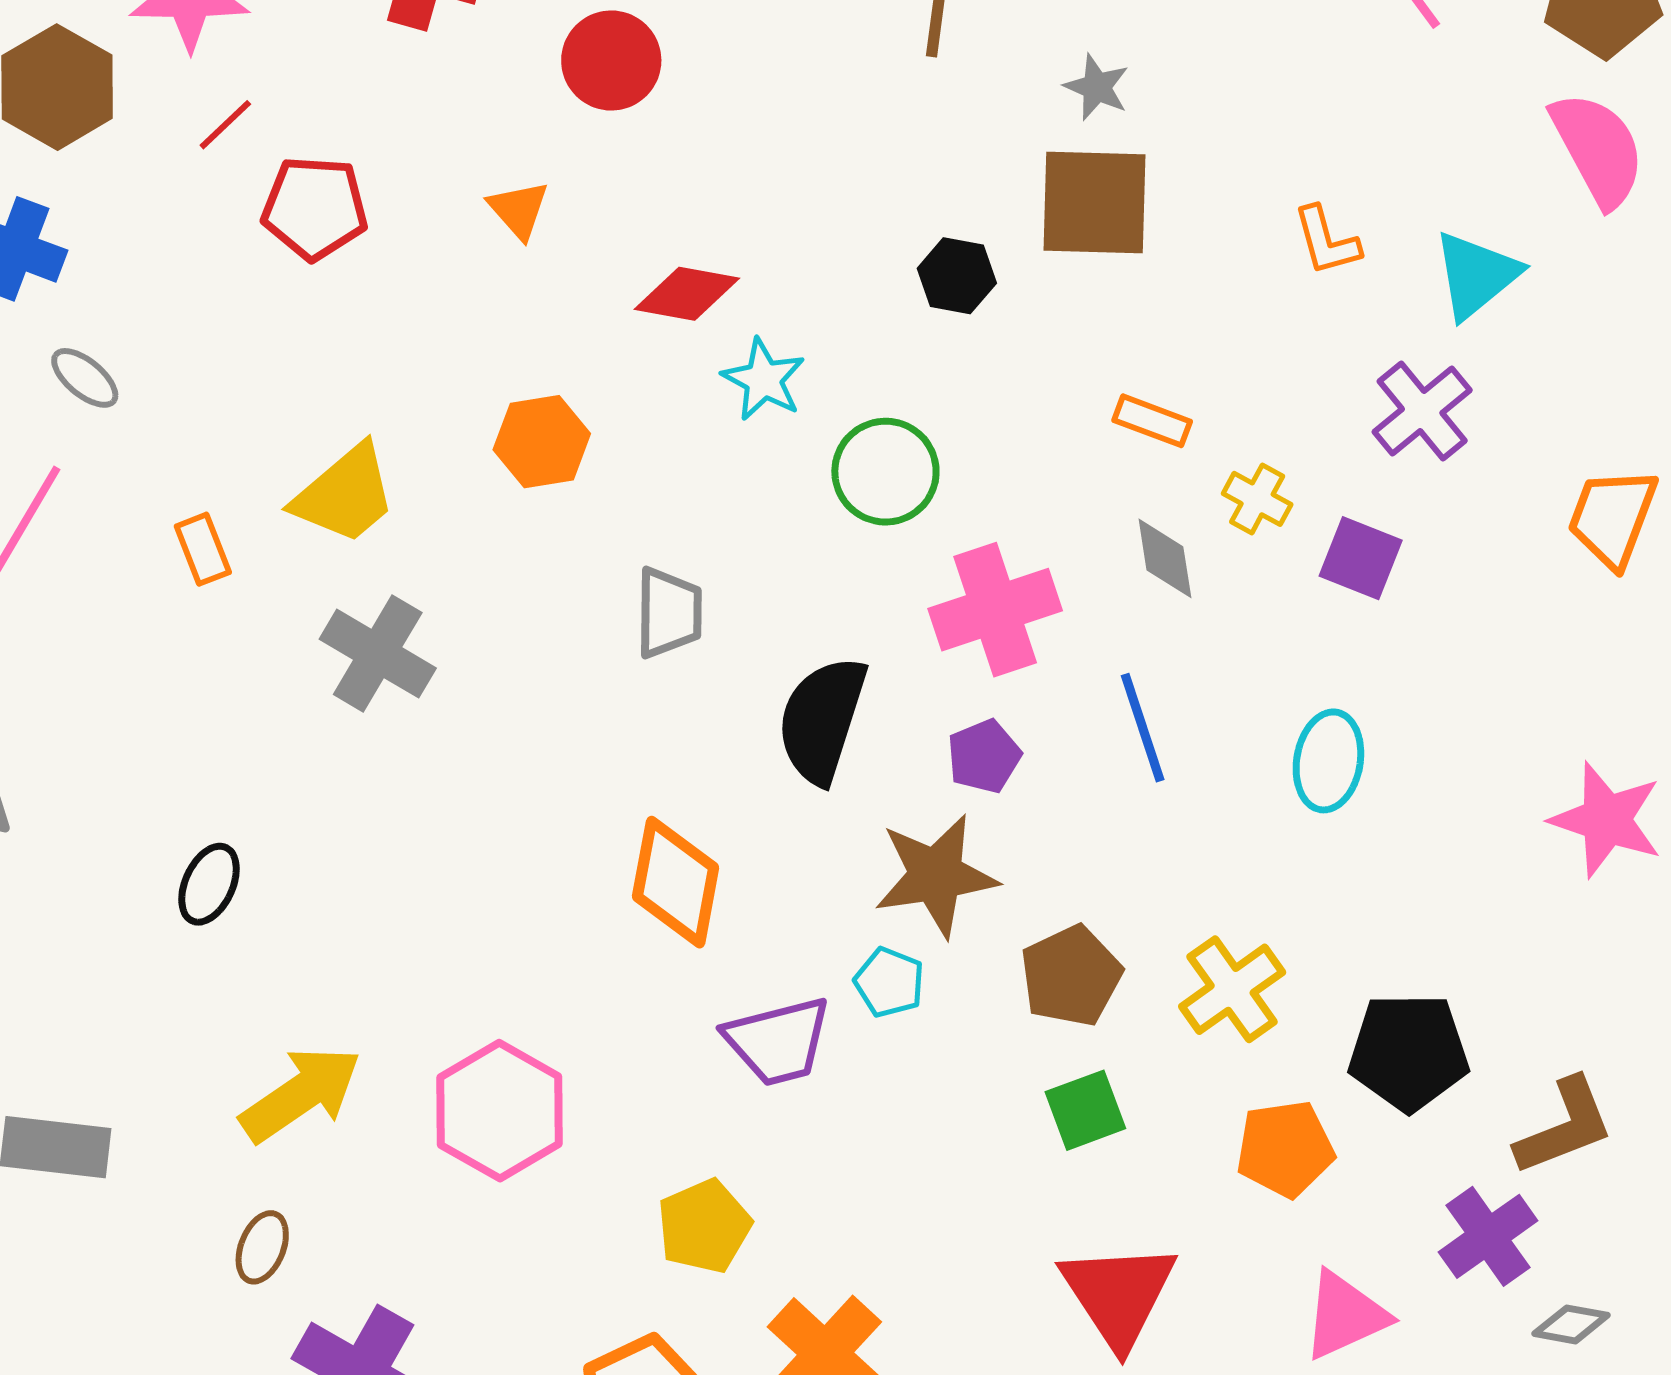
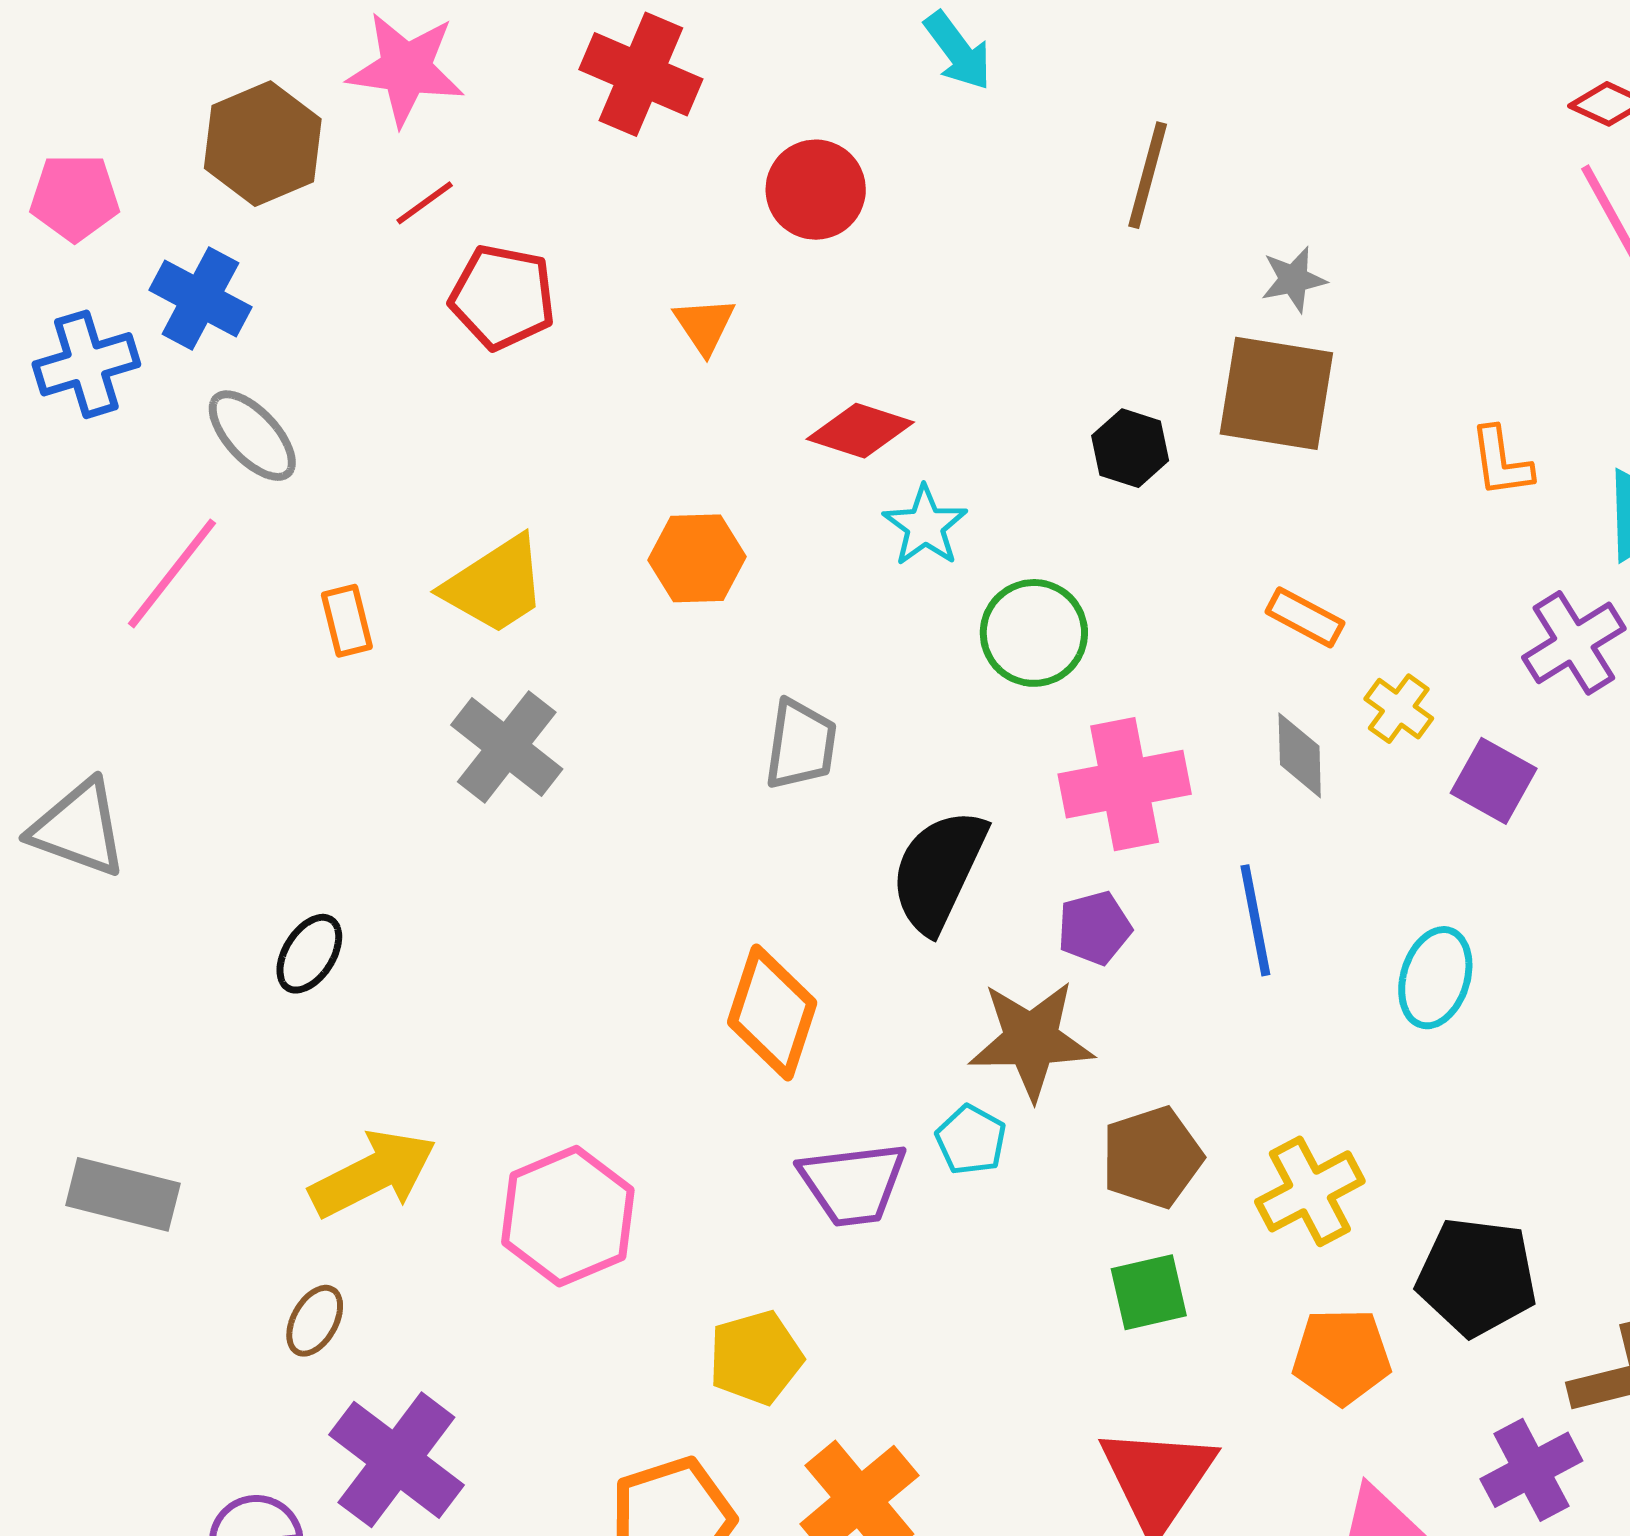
gray star: (1097, 87) -> (1294, 279), turned 30
gray ellipse: (85, 378) -> (252, 436), size x1.4

